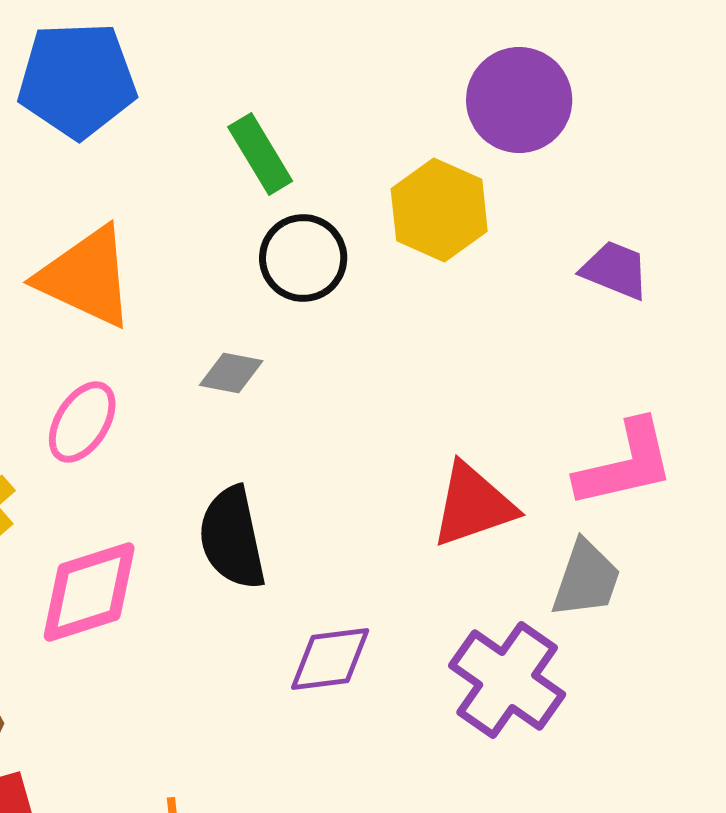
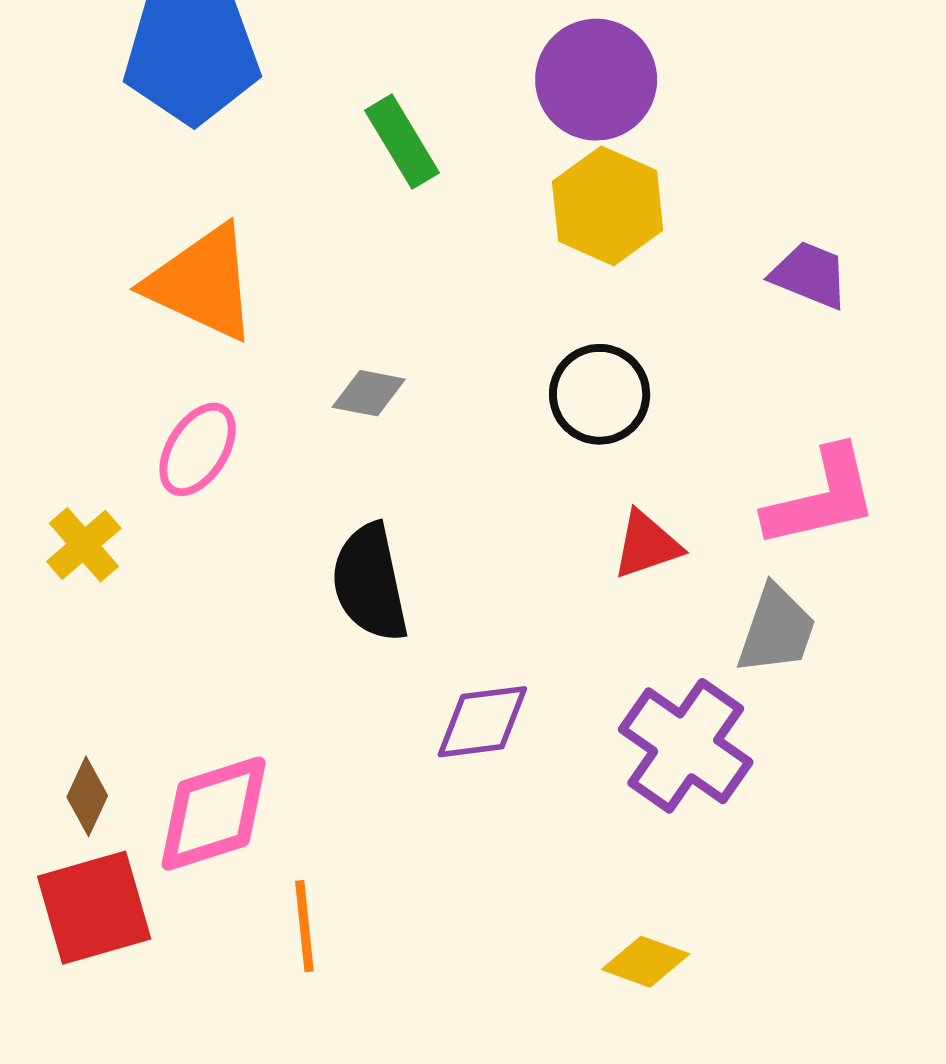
purple circle: (519, 100) -> (596, 80), moved
black circle: (303, 258) -> (600, 394), moved
red triangle: (473, 505) -> (647, 545), size x0.7
pink diamond: (89, 592) -> (214, 814), moved

